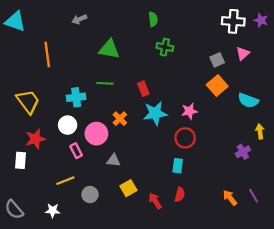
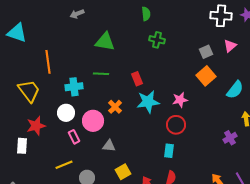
cyan triangle: (15, 21) -> (17, 33), moved
orange line: (47, 55) -> (48, 62), moved
cyan semicircle: (248, 100) -> (235, 90), turned -72

